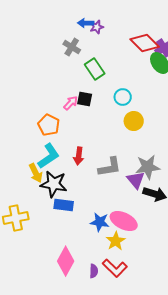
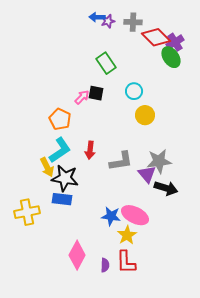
gray cross: (72, 47) -> (133, 22), moved, turned -30
blue rectangle: (64, 205) -> (62, 199), moved
red L-shape: (115, 268) -> (126, 262), turned 45

